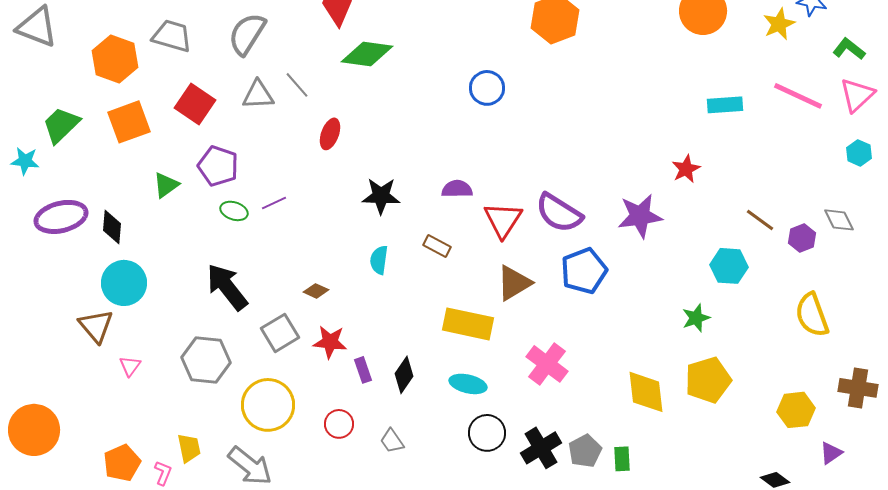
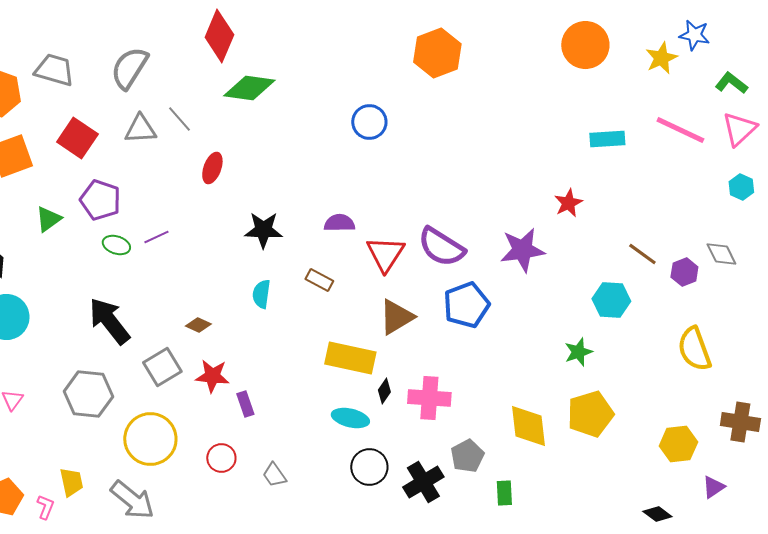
pink cross: (547, 364) -> (429, 398), turned -33
black diamond: (404, 375) -> (384, 391), moved, size x0.7
gray pentagon: (585, 451) -> (467, 456), moved

